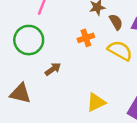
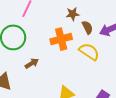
orange cross: (86, 38) -> (61, 39), size x1.5

